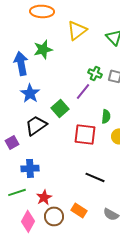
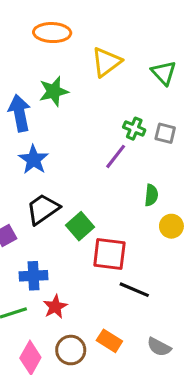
green square: (60, 108) -> (80, 226), moved
red square: (85, 134) -> (109, 254), moved
red star: (44, 197) -> (55, 307), moved

